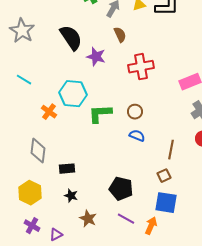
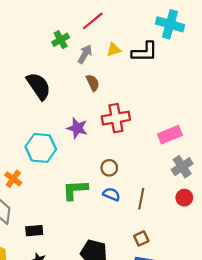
purple star: (96, 57) -> (77, 128), moved
orange cross: (49, 112) -> (13, 179), moved
green L-shape: (100, 114) -> (75, 190), moved
brown line: (171, 150) -> (141, 199), moved

